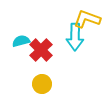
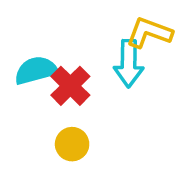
cyan semicircle: (21, 41) -> (36, 70), size x1.4

